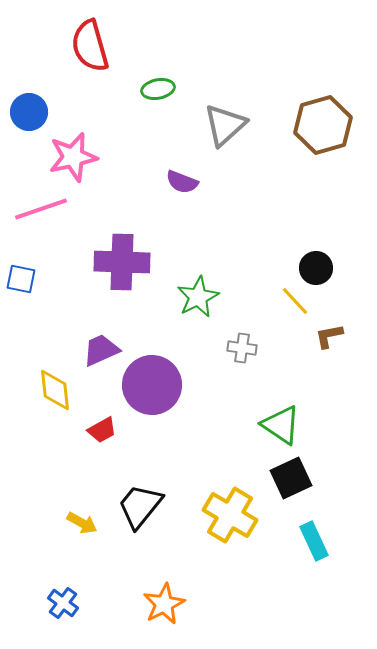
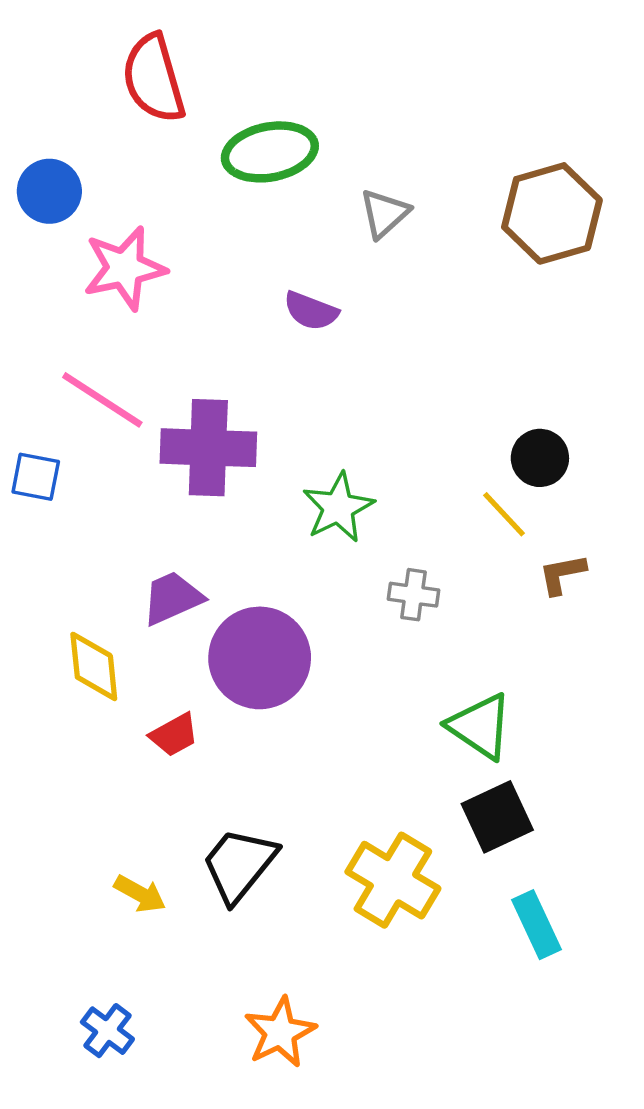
green ellipse: (158, 89) -> (270, 152), size x1.6
gray triangle: (225, 125) -> (384, 213), size x0.7
pink line: (41, 209) -> (102, 400), moved, turned 52

